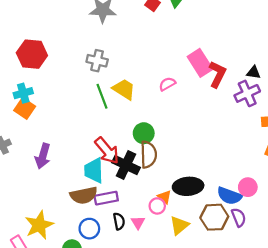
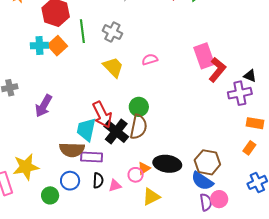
pink semicircle: (167, 84) -> (150, 59), moved
yellow trapezoid: (124, 89) -> (113, 67), moved
green line: (102, 96) -> (82, 31), moved
orange square: (25, 108) -> (57, 46), moved
pink circle: (248, 187) -> (219, 199), moved
orange triangle: (165, 197) -> (144, 168), turned 32
brown hexagon: (214, 217) -> (207, 162), moved
pink triangle: (138, 222) -> (115, 186), turned 32

